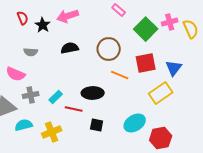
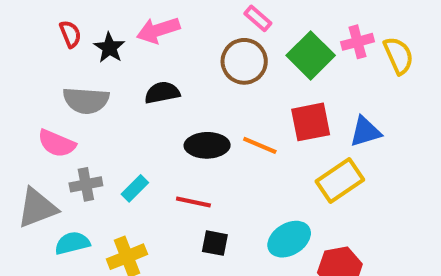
brown circle: (109, 49) -> (244, 61), moved
gray semicircle: (31, 52) -> (86, 100), size x1.6
blue triangle: (174, 68) -> (365, 132), turned 36
black ellipse: (93, 93) -> (207, 145), moved
red line: (74, 109) -> (193, 202), moved

